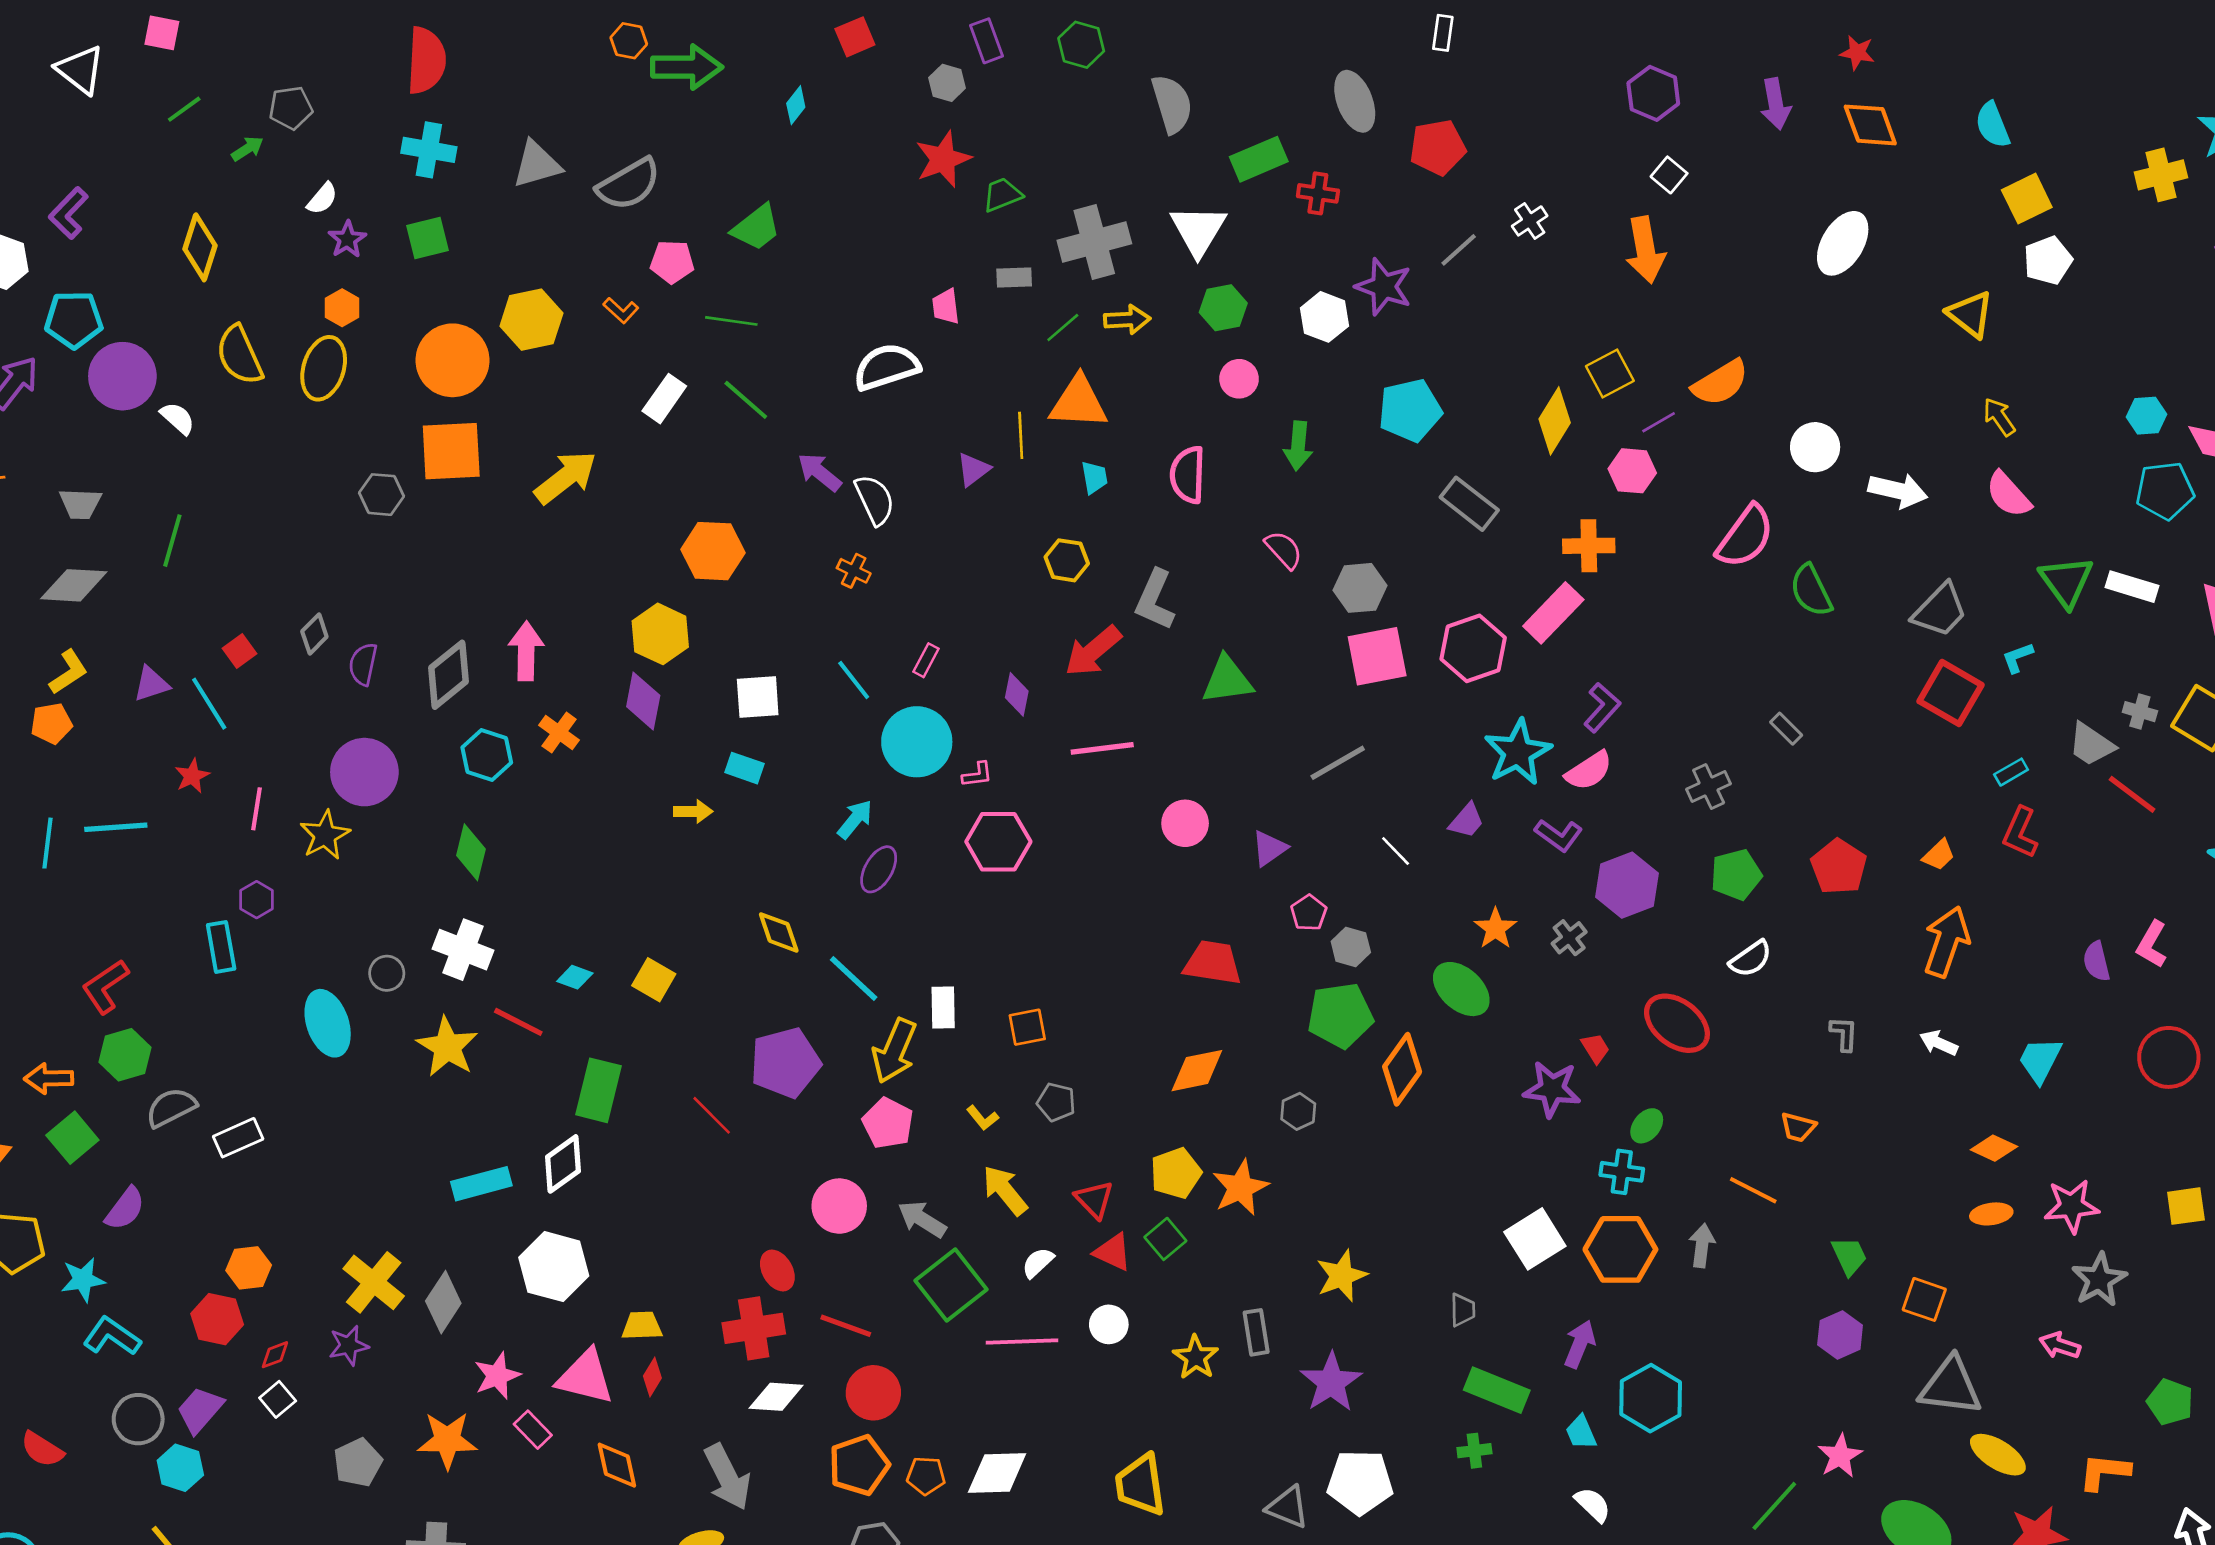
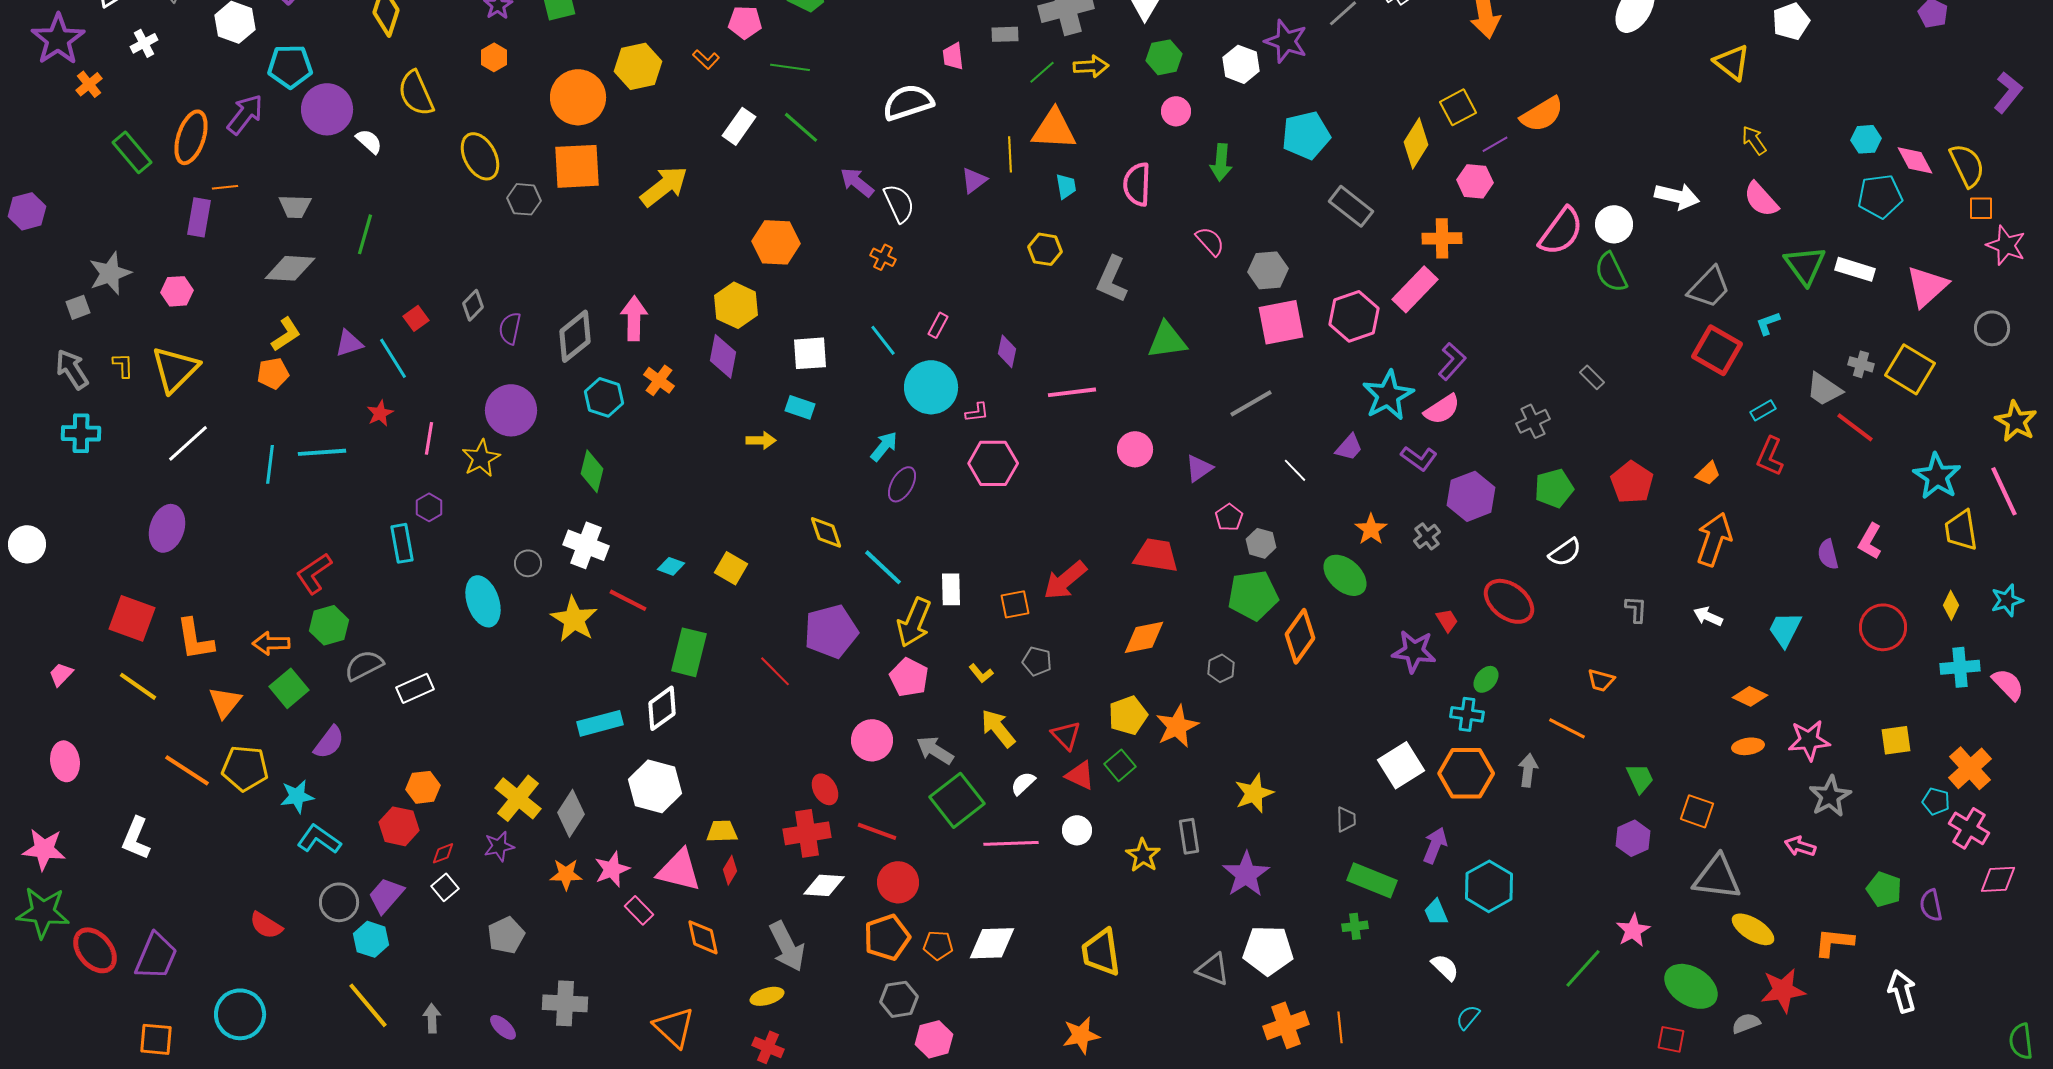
yellow ellipse: (324, 368) -> (480, 156), moved, turned -45
white circle: (1815, 447) -> (1614, 224), moved
red arrow: (1093, 651) -> (1065, 580), moved
orange star: (447, 1440) -> (566, 874), moved, size x0.7

